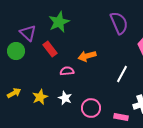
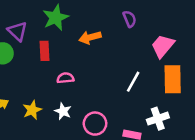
purple semicircle: (119, 23) -> (129, 19), size x0.6
red rectangle: (50, 49) -> (45, 51), turned 35
orange arrow: (87, 56) -> (90, 37), moved

